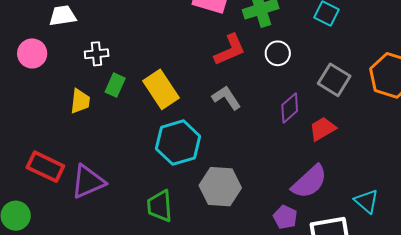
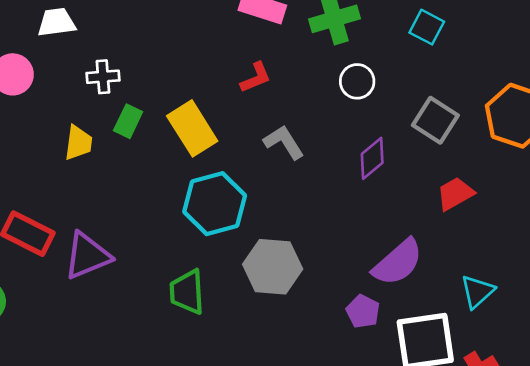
red L-shape: (230, 50) -> (256, 78), moved, size x0.7
red trapezoid: (322, 129) -> (455, 194), moved
cyan triangle: (367, 201) -> (477, 292), turned 36

